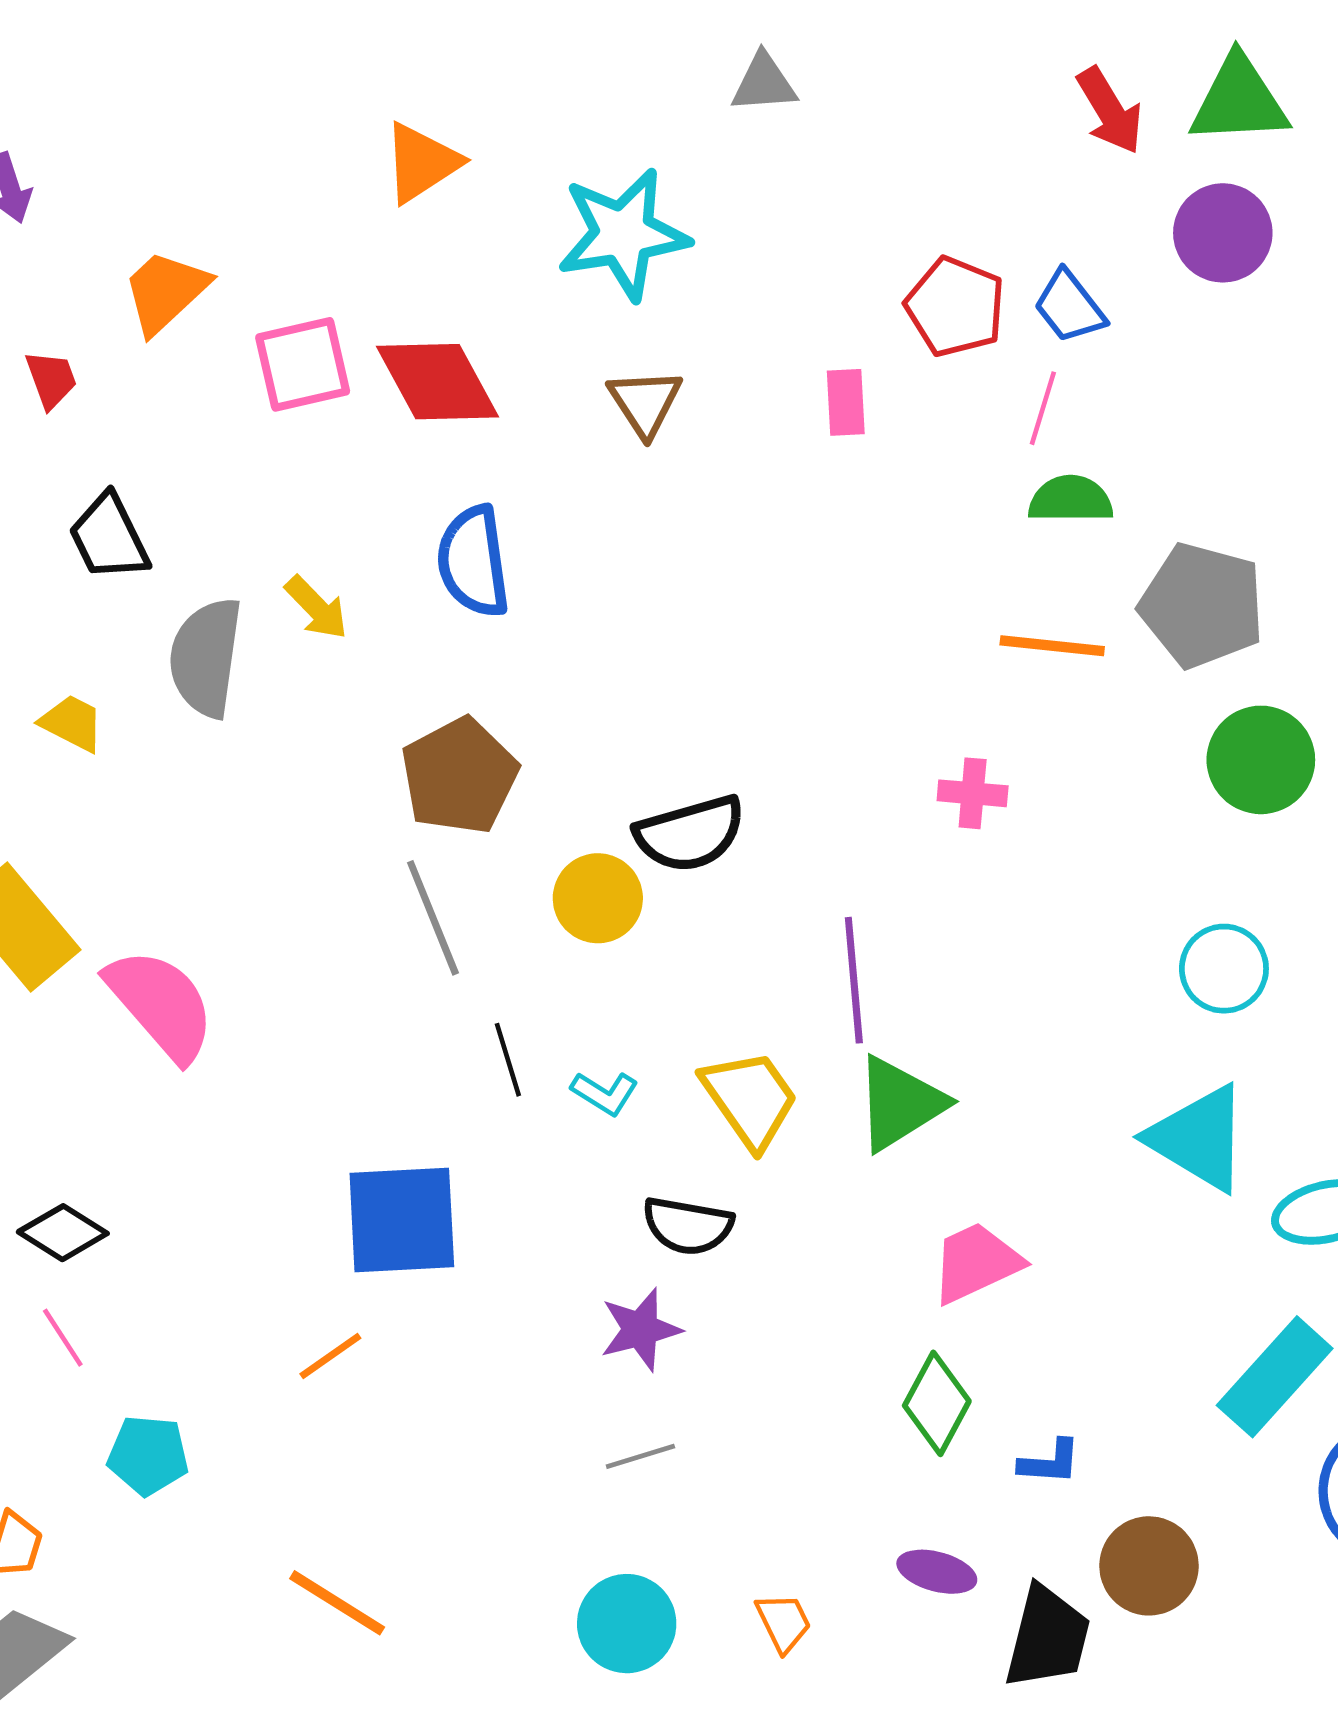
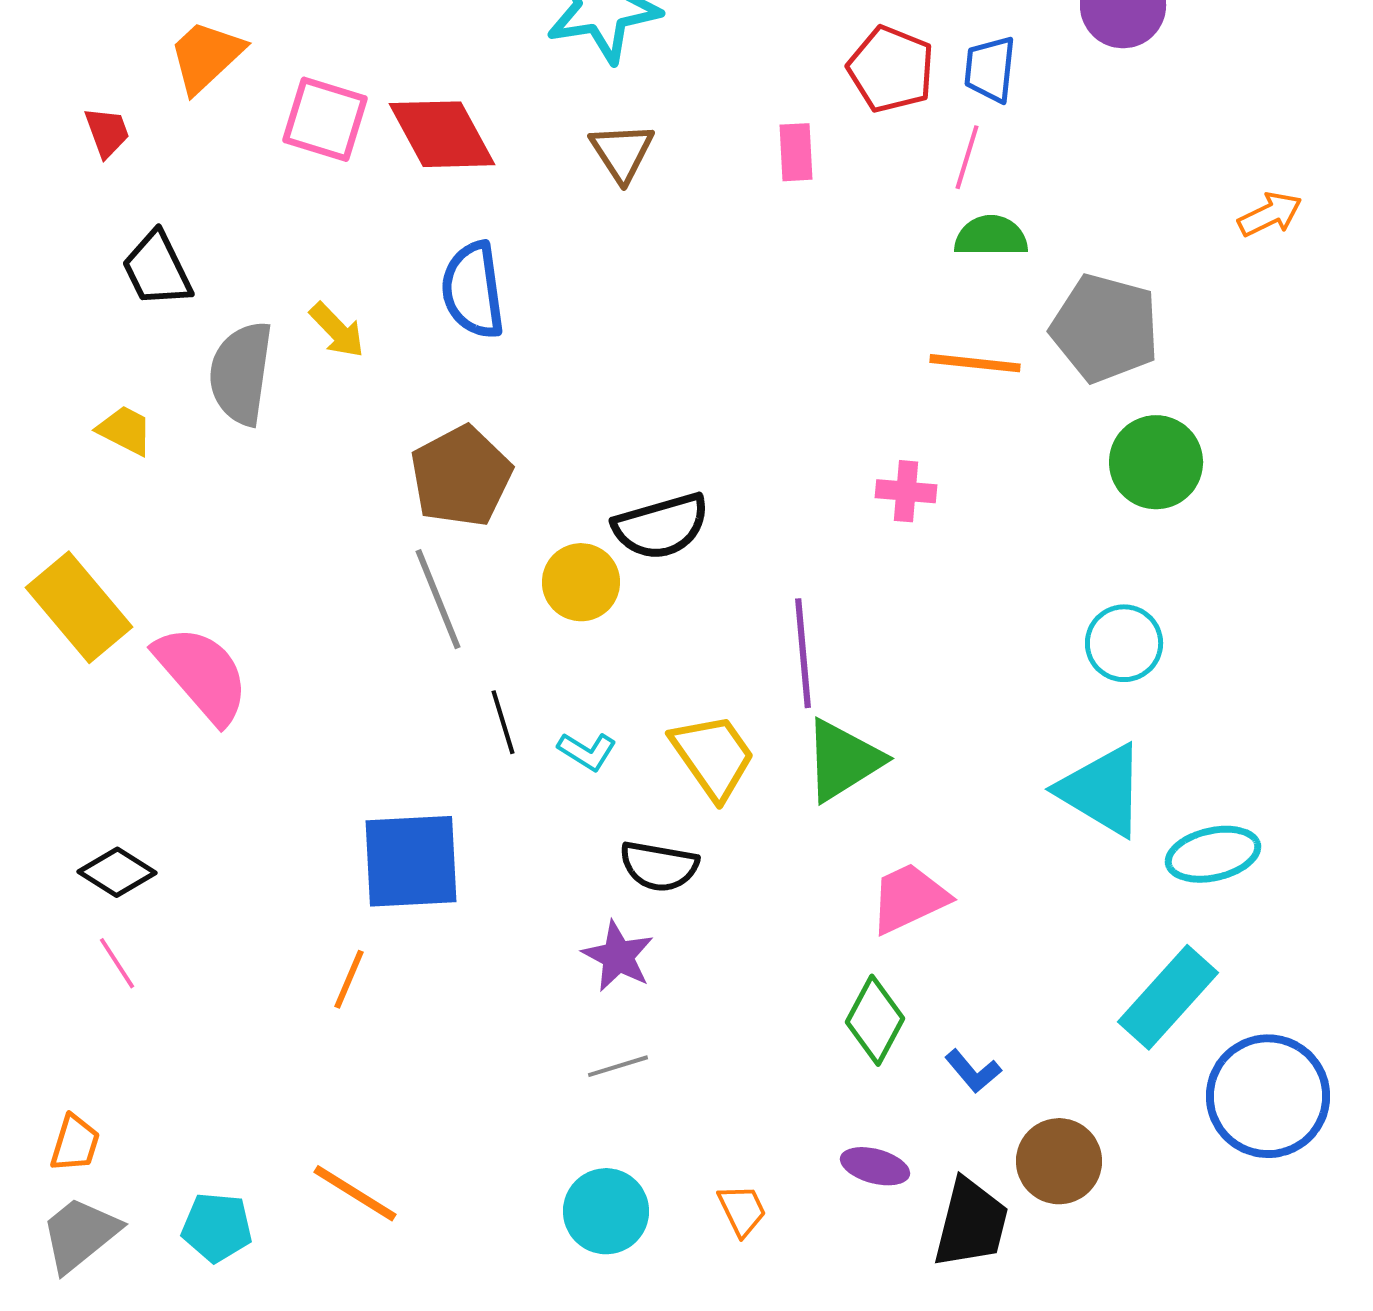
blue trapezoid: (1069, 307) -> (990, 69), turned 44
pink square: (303, 364) -> (325, 119), turned 30
purple star: (640, 1330) -> (618, 956), turned -30
orange line: (330, 1356) -> (349, 979), turned -32
cyan pentagon: (148, 1455) -> (217, 1227), moved
blue L-shape: (1050, 1462) -> (973, 1071), turned 46

